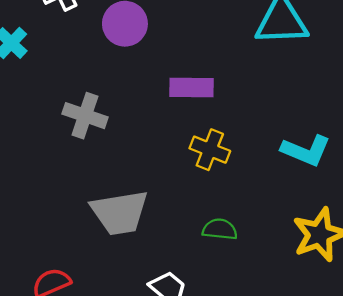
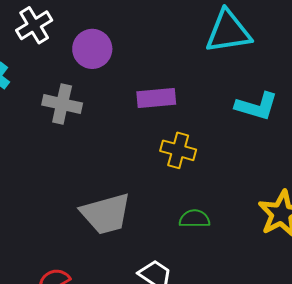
gray cross: (85, 116) -> (62, 104), moved
cyan L-shape: (306, 151) -> (257, 106), moved

